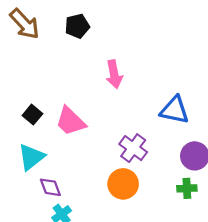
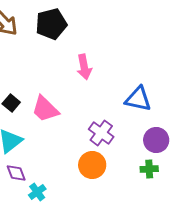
black pentagon: (77, 26) -> (51, 24), size x1.4
purple diamond: (50, 187) -> (16, 173), moved

